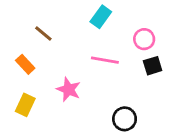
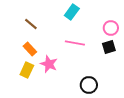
pink circle: (144, 39) -> (111, 28), moved
orange rectangle: (25, 64) -> (30, 49), moved
yellow rectangle: (25, 105) -> (27, 70), moved

